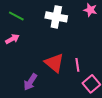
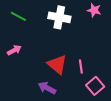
pink arrow: (12, 39) -> (14, 50), moved
purple arrow: (30, 82) -> (47, 88), moved, turned 84

